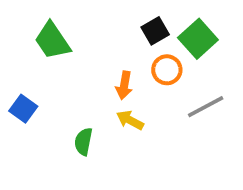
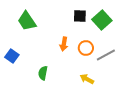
black square: (155, 31) -> (80, 16), turned 32
orange circle: (167, 70) -> (86, 48), moved
yellow arrow: (130, 120) -> (87, 79), moved

